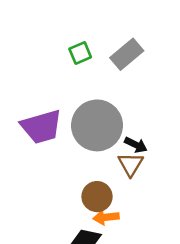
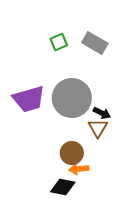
gray rectangle: (127, 54) -> (95, 43), turned 70

